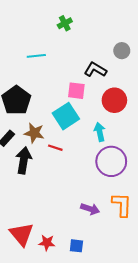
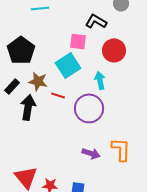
purple circle: (111, 161) -> (89, 108), moved

